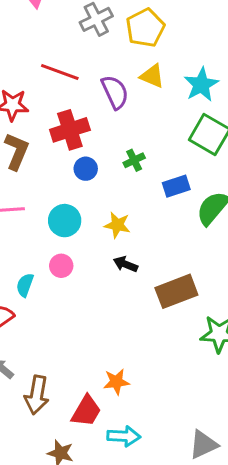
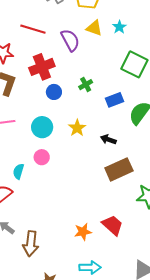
cyan star: (201, 85) -> (119, 27), moved, size x0.6
yellow star: (117, 225) -> (77, 128), turned 30
black arrow: (125, 264) -> (108, 140), moved
red trapezoid: (86, 411) -> (112, 225), moved, turned -75

